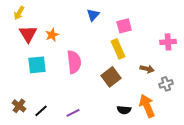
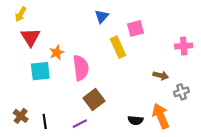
orange star: (52, 35) -> (57, 53), moved
yellow rectangle: (118, 49) -> (118, 47), moved
brown square: (111, 77) -> (94, 100), moved
black line: (41, 111) -> (45, 121), turned -56

